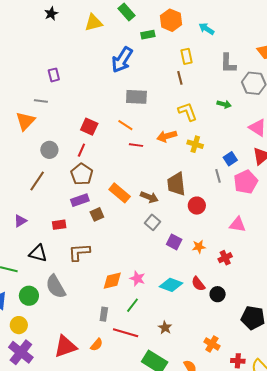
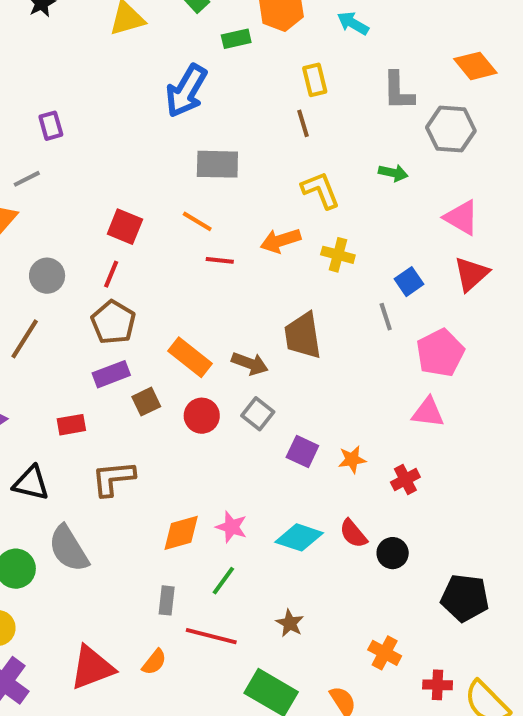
gray line: (41, 101) -> (27, 179), turned -32
pink pentagon: (246, 182) -> (440, 353), moved
red circle: (197, 206) -> (202, 416), moved

